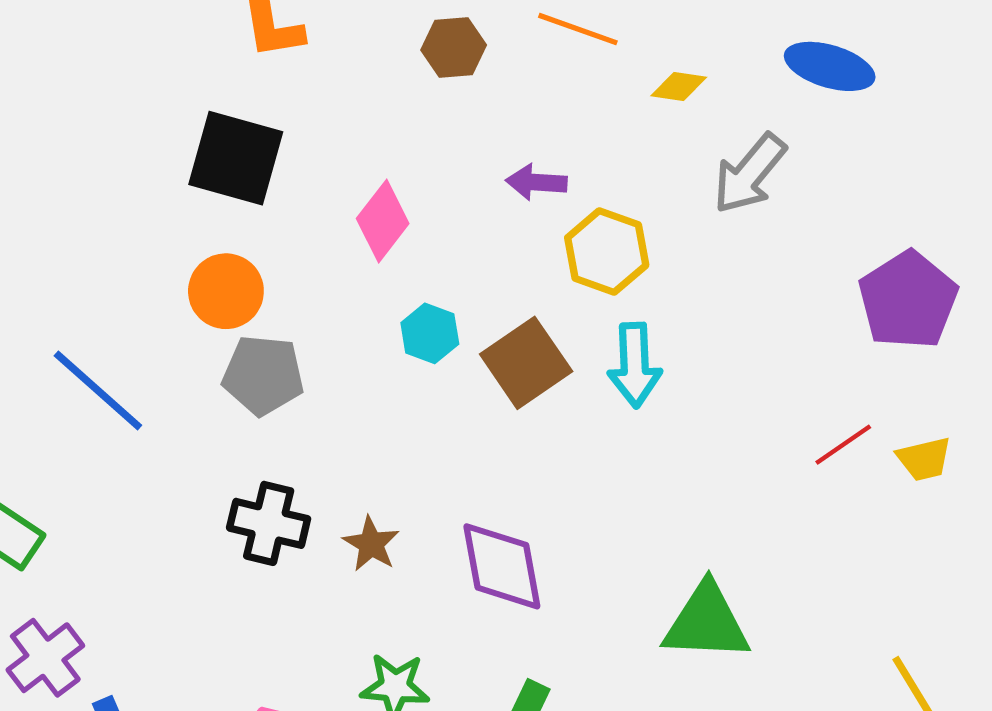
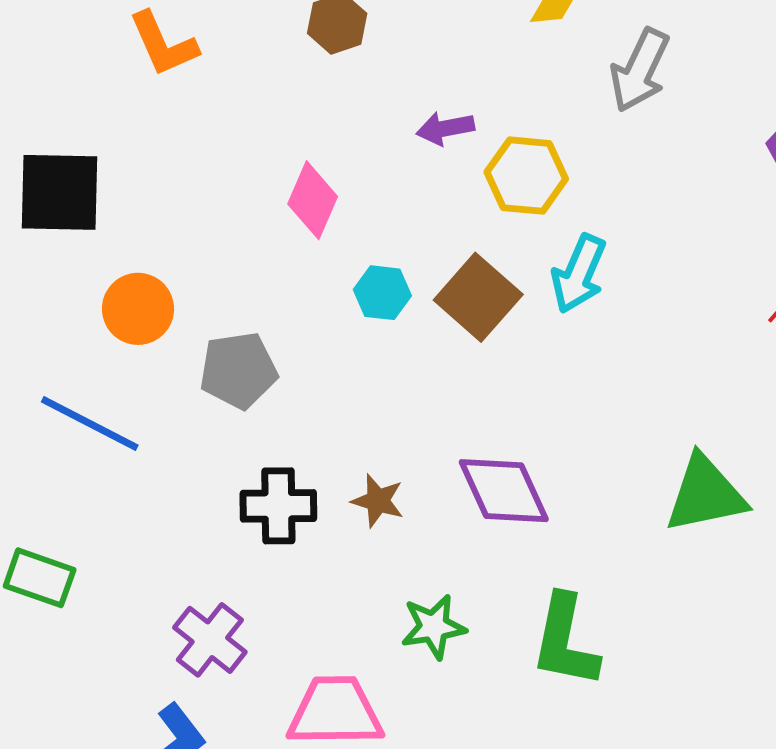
black square: (236, 158) -> (59, 192), moved
orange circle: (226, 291) -> (138, 309), moved
cyan arrow: (635, 365) -> (579, 274), turned 40
purple cross: (45, 658) -> (210, 640), moved

